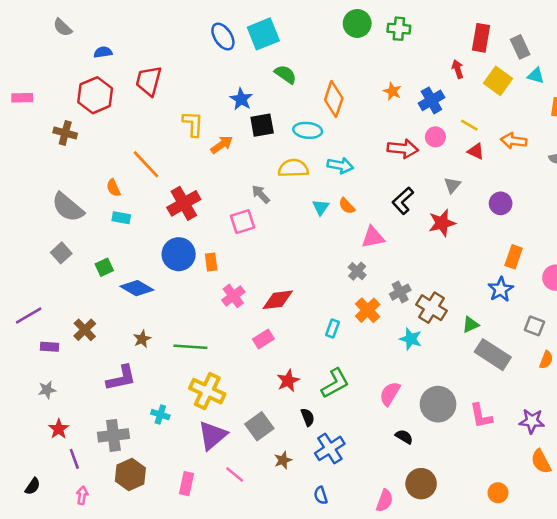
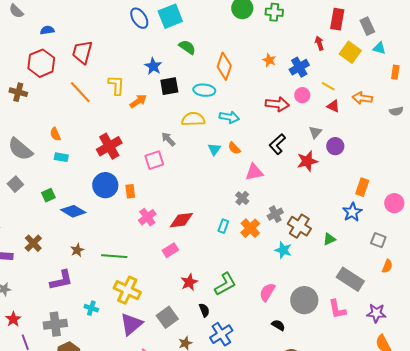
orange line: (146, 164) -> (80, 92), moved
purple circle: (501, 203) -> (335, 146), moved
cyan rectangle: (332, 329) -> (223, 226), moved
gray rectangle: (493, 355) -> (350, 279), moved

